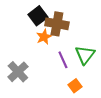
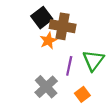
purple line: (63, 60) -> (69, 66), turned 36
gray cross: (18, 72) -> (46, 87), moved

